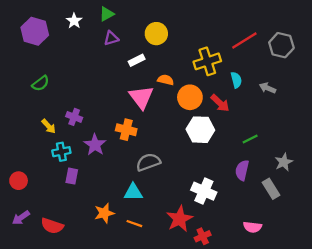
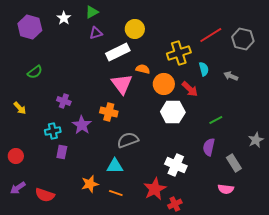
white rectangle: (137, 60) -> (118, 52), size x1.6
yellow arrow: (49, 126) -> (20, 108), moved
gray star: (284, 162) -> (256, 140), moved
pink semicircle: (252, 227) -> (226, 189), moved

